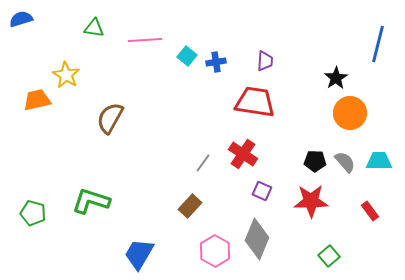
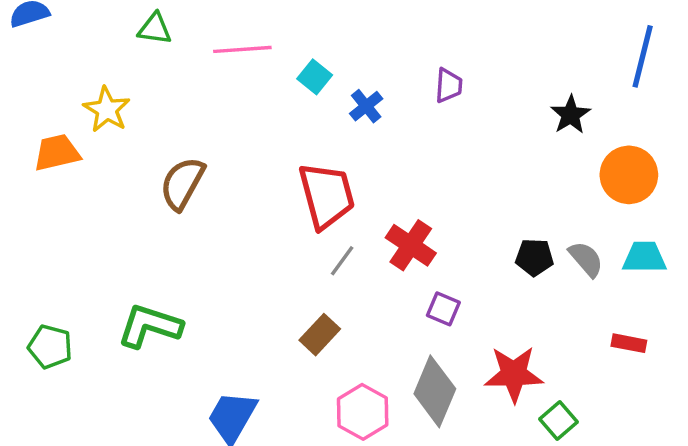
blue cross: (216, 62) -> (366, 106), moved, turned -30
red trapezoid: (255, 102) -> (327, 195), moved, turned 66
orange circle: (350, 113) -> (629, 175), moved
red star: (311, 201) -> (514, 374), moved
red rectangle: (370, 211) -> (629, 343), turned -42

